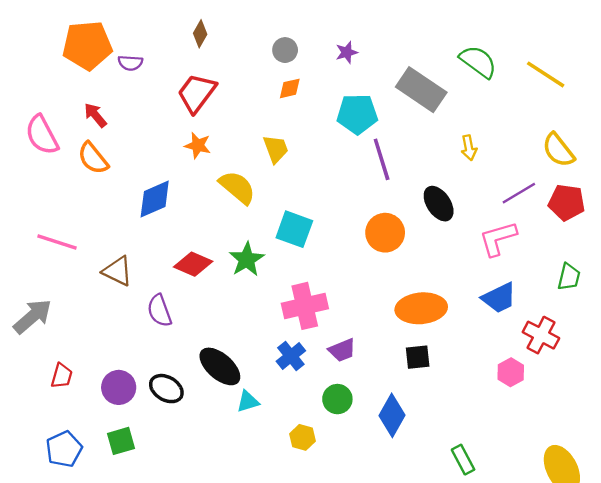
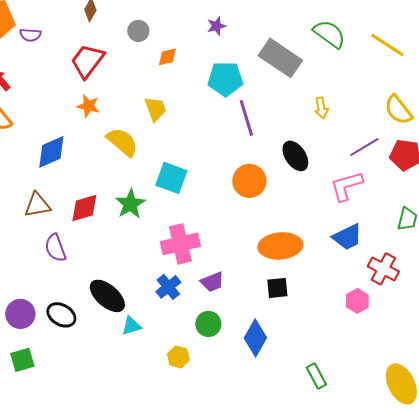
gray circle: (285, 50) -> (138, 31), moved
red diamond: (193, 264) -> (84, 208), turned -40
brown triangle: (118, 271) -> (37, 205), moved, turned -36

